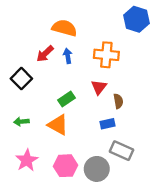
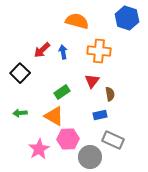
orange semicircle: (64, 28) -> (77, 21), moved
pink star: (27, 160) -> (39, 149), moved
pink hexagon: (66, 166) -> (68, 139), moved

